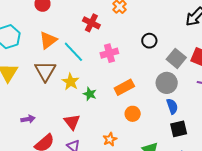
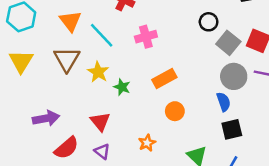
orange triangle: (48, 40) -> (70, 21), turned -30
black circle: (149, 41) -> (209, 22), moved
gray circle: (167, 83) -> (234, 76), moved
purple arrow: (28, 119) -> (46, 118), size x1.5

